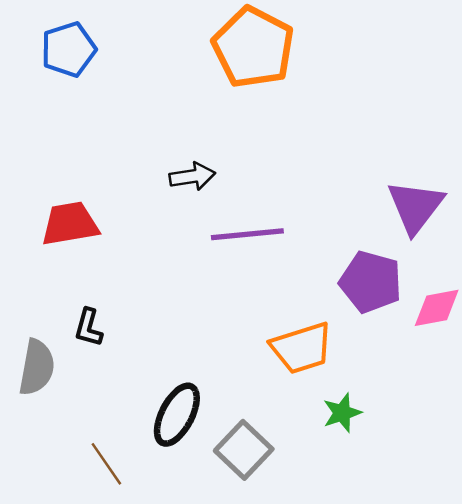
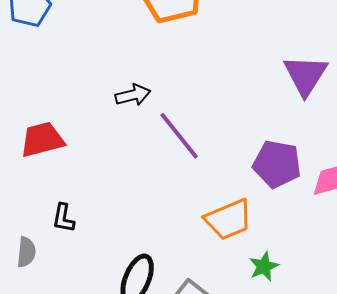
purple triangle: (415, 207) -> (305, 75), moved
purple line: (247, 234) -> (179, 136), turned 62
gray semicircle: (37, 367) -> (26, 252), size x0.7

